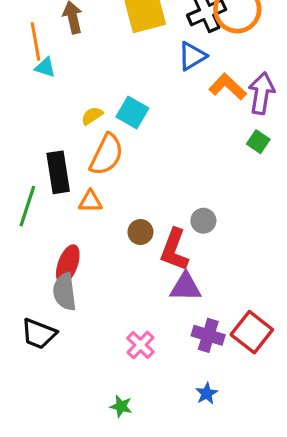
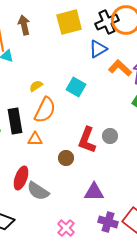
cyan square: (132, 113) -> (76, 87), moved
gray circle: (203, 221) -> (110, 136), moved
red L-shape: (174, 250) -> (87, 140), moved
gray semicircle: (65, 292) -> (38, 191), moved, turned -50

